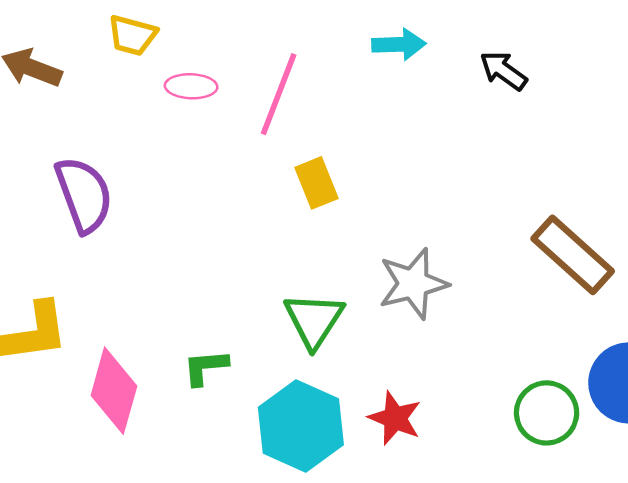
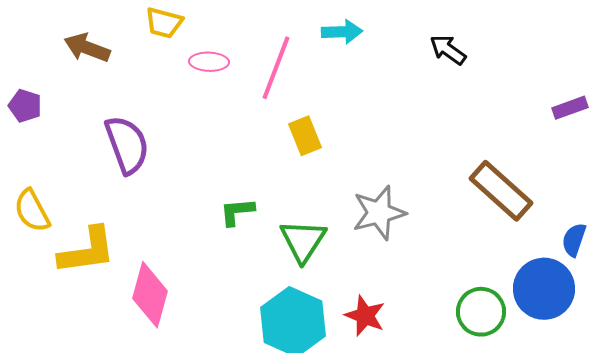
cyan arrow: (399, 44) -> (342, 32), moved
green L-shape: (205, 367) -> (237, 212), moved

